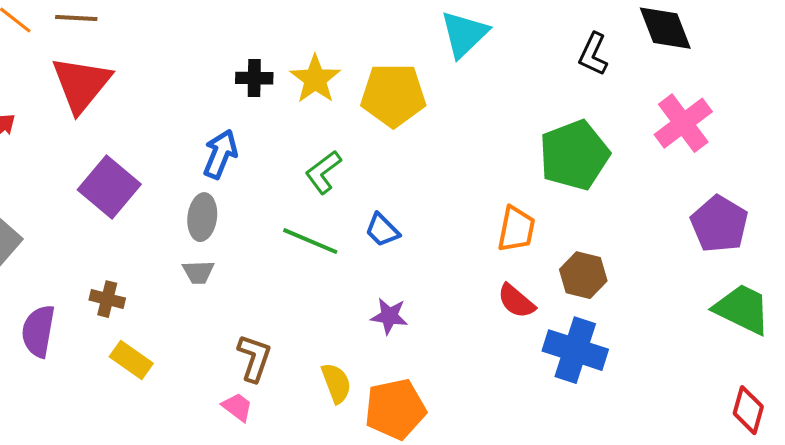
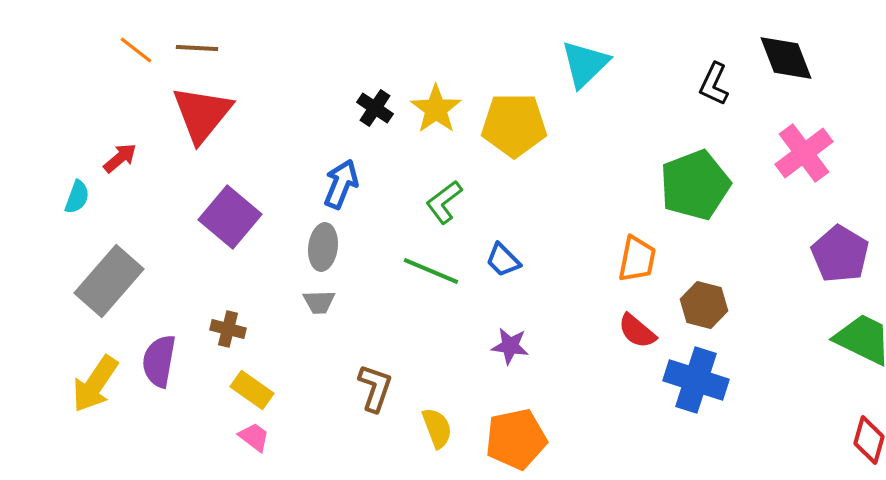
black cross: (254, 78) -> (375, 108), turned 33
yellow semicircle: (336, 383) -> (437, 428), moved
pink trapezoid: (237, 407) -> (254, 437), moved

